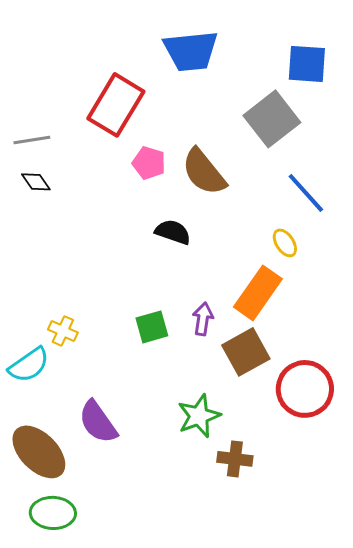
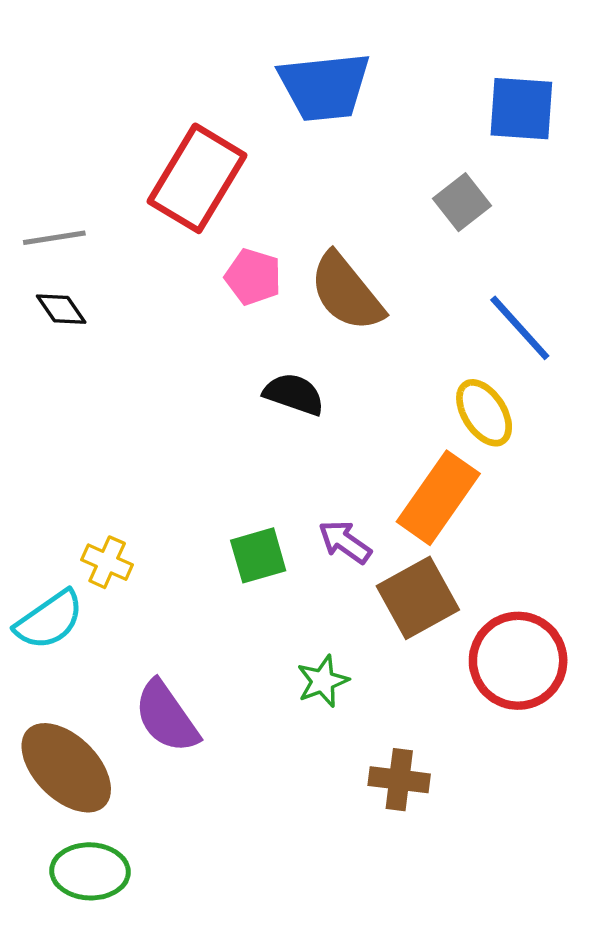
gray square: (272, 119) -> (462, 202), size x0.6
yellow ellipse: (285, 243) -> (484, 413), size x1.4
purple arrow: (203, 319) -> (345, 542), turned -64
green star: (199, 416) -> (323, 681), moved, size x0.7

